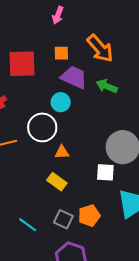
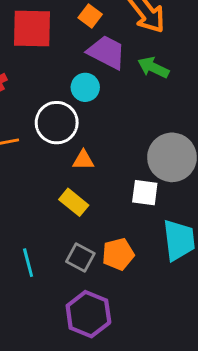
orange square: (61, 53) -> (90, 16), turned 35
cyan line: (28, 225) -> (28, 263), turned 36

